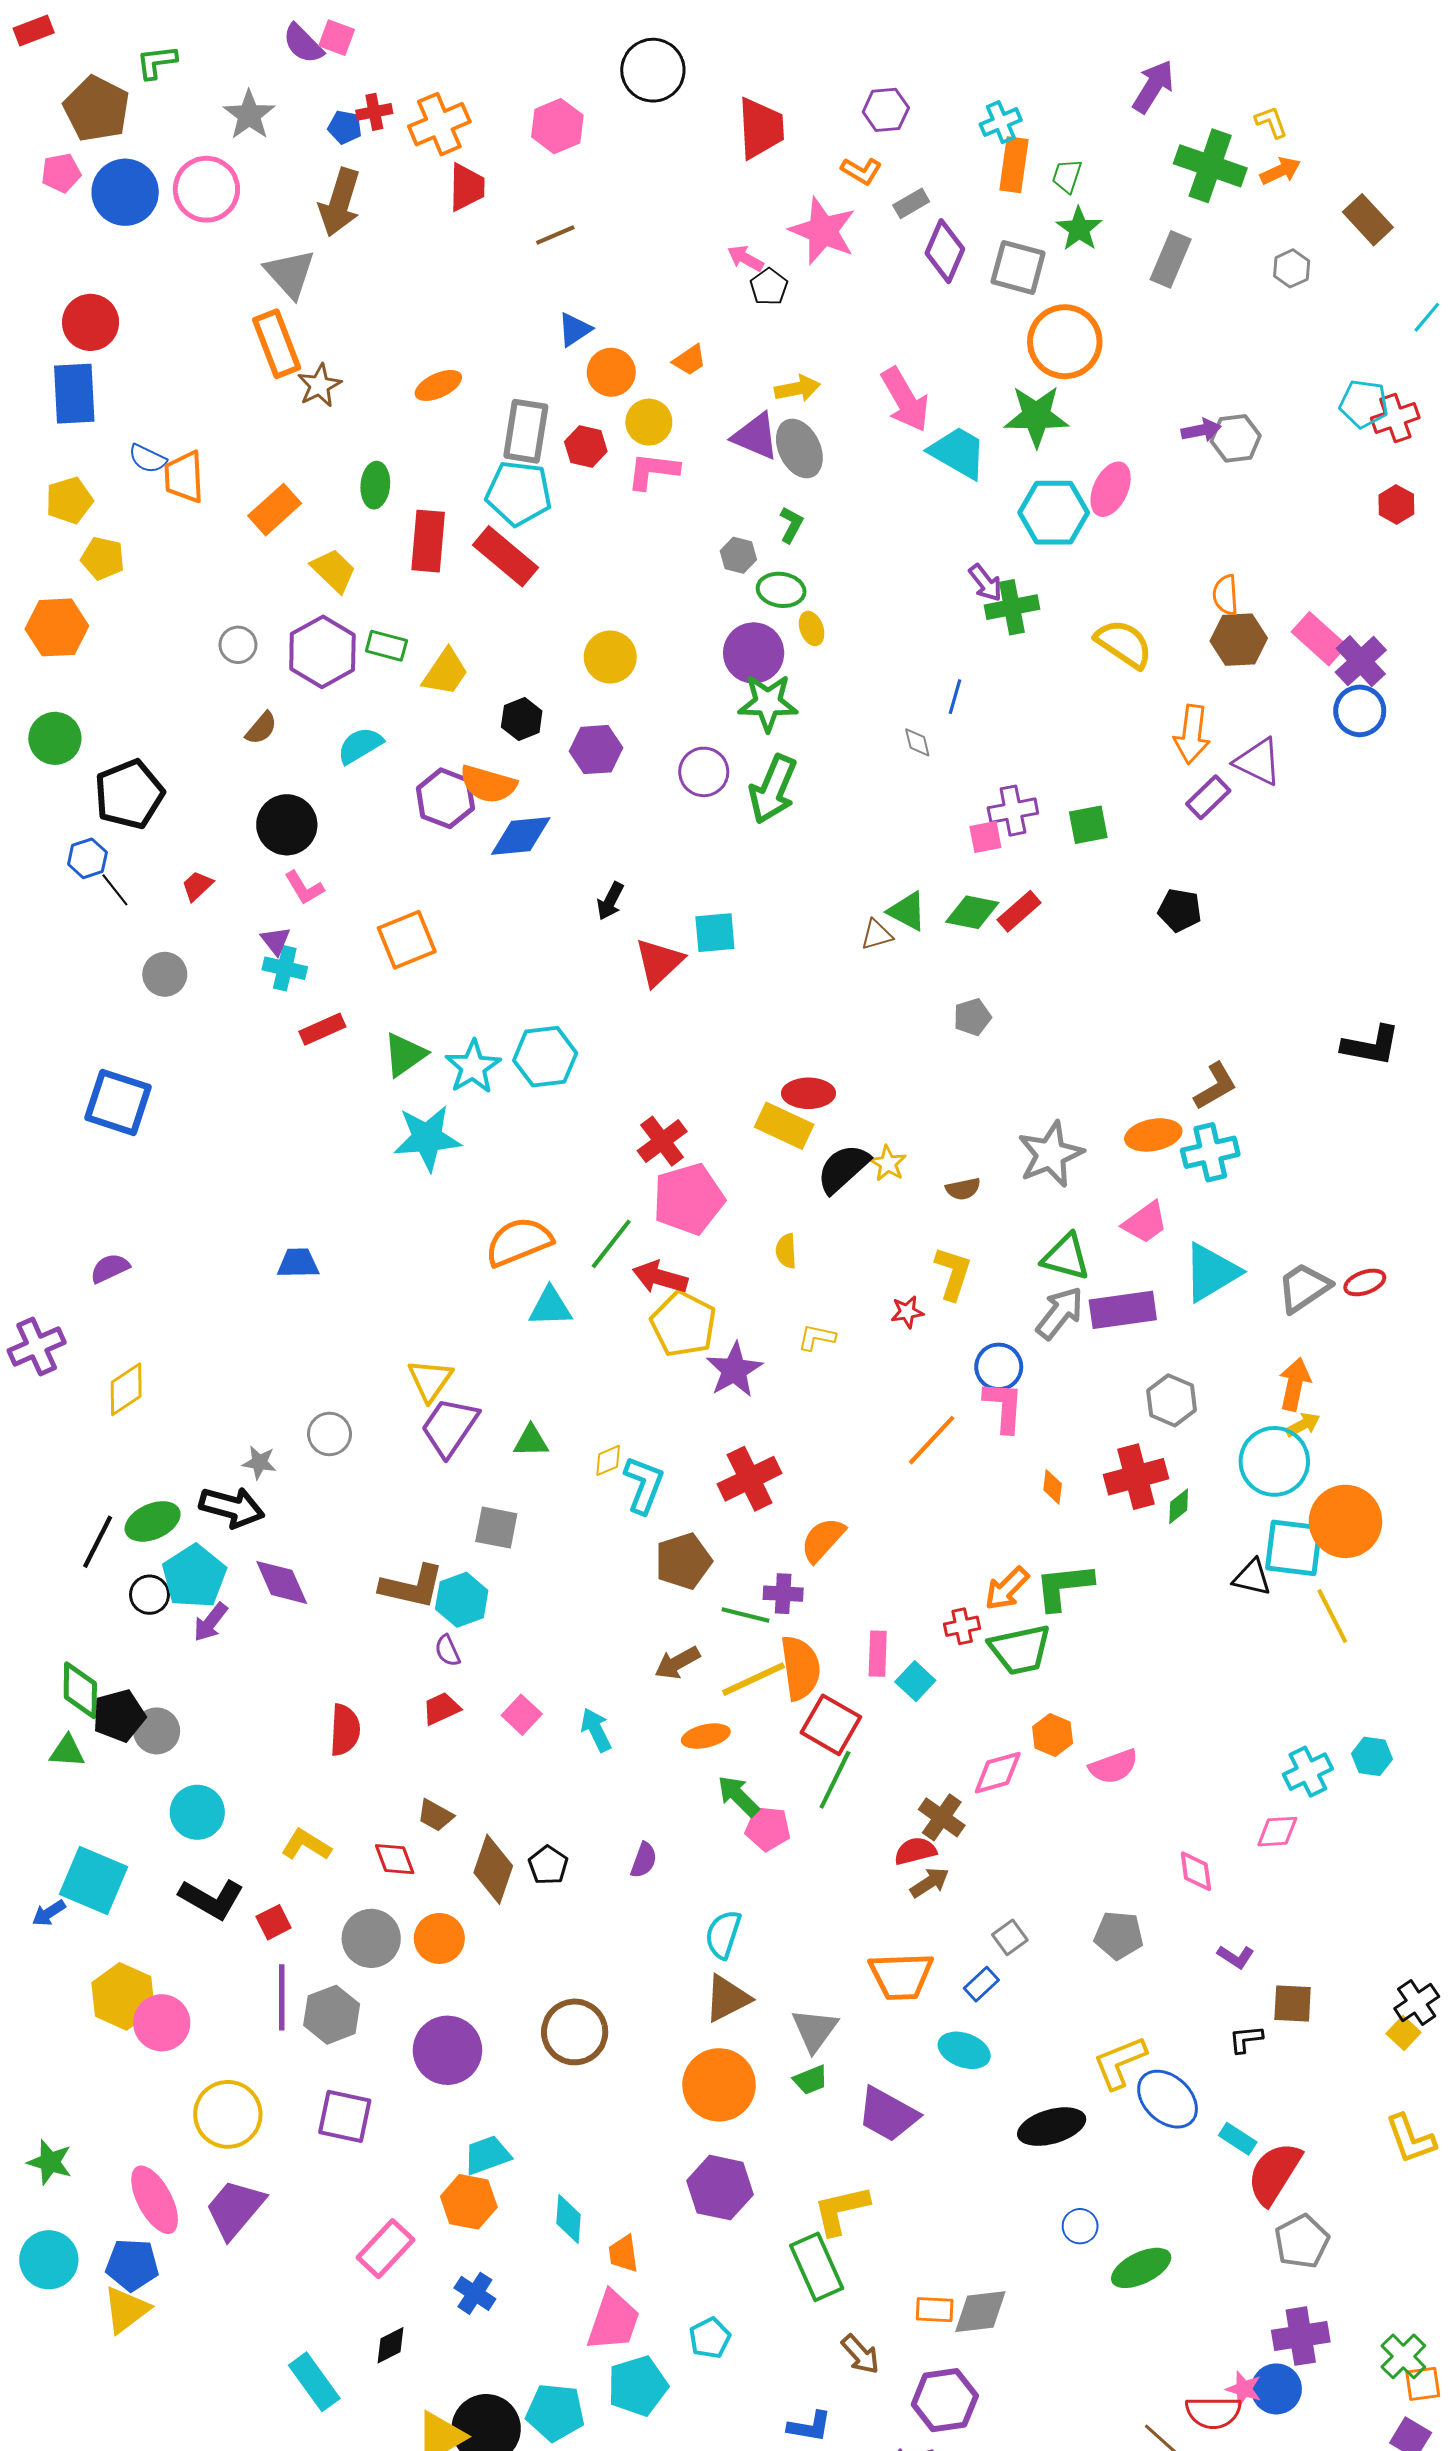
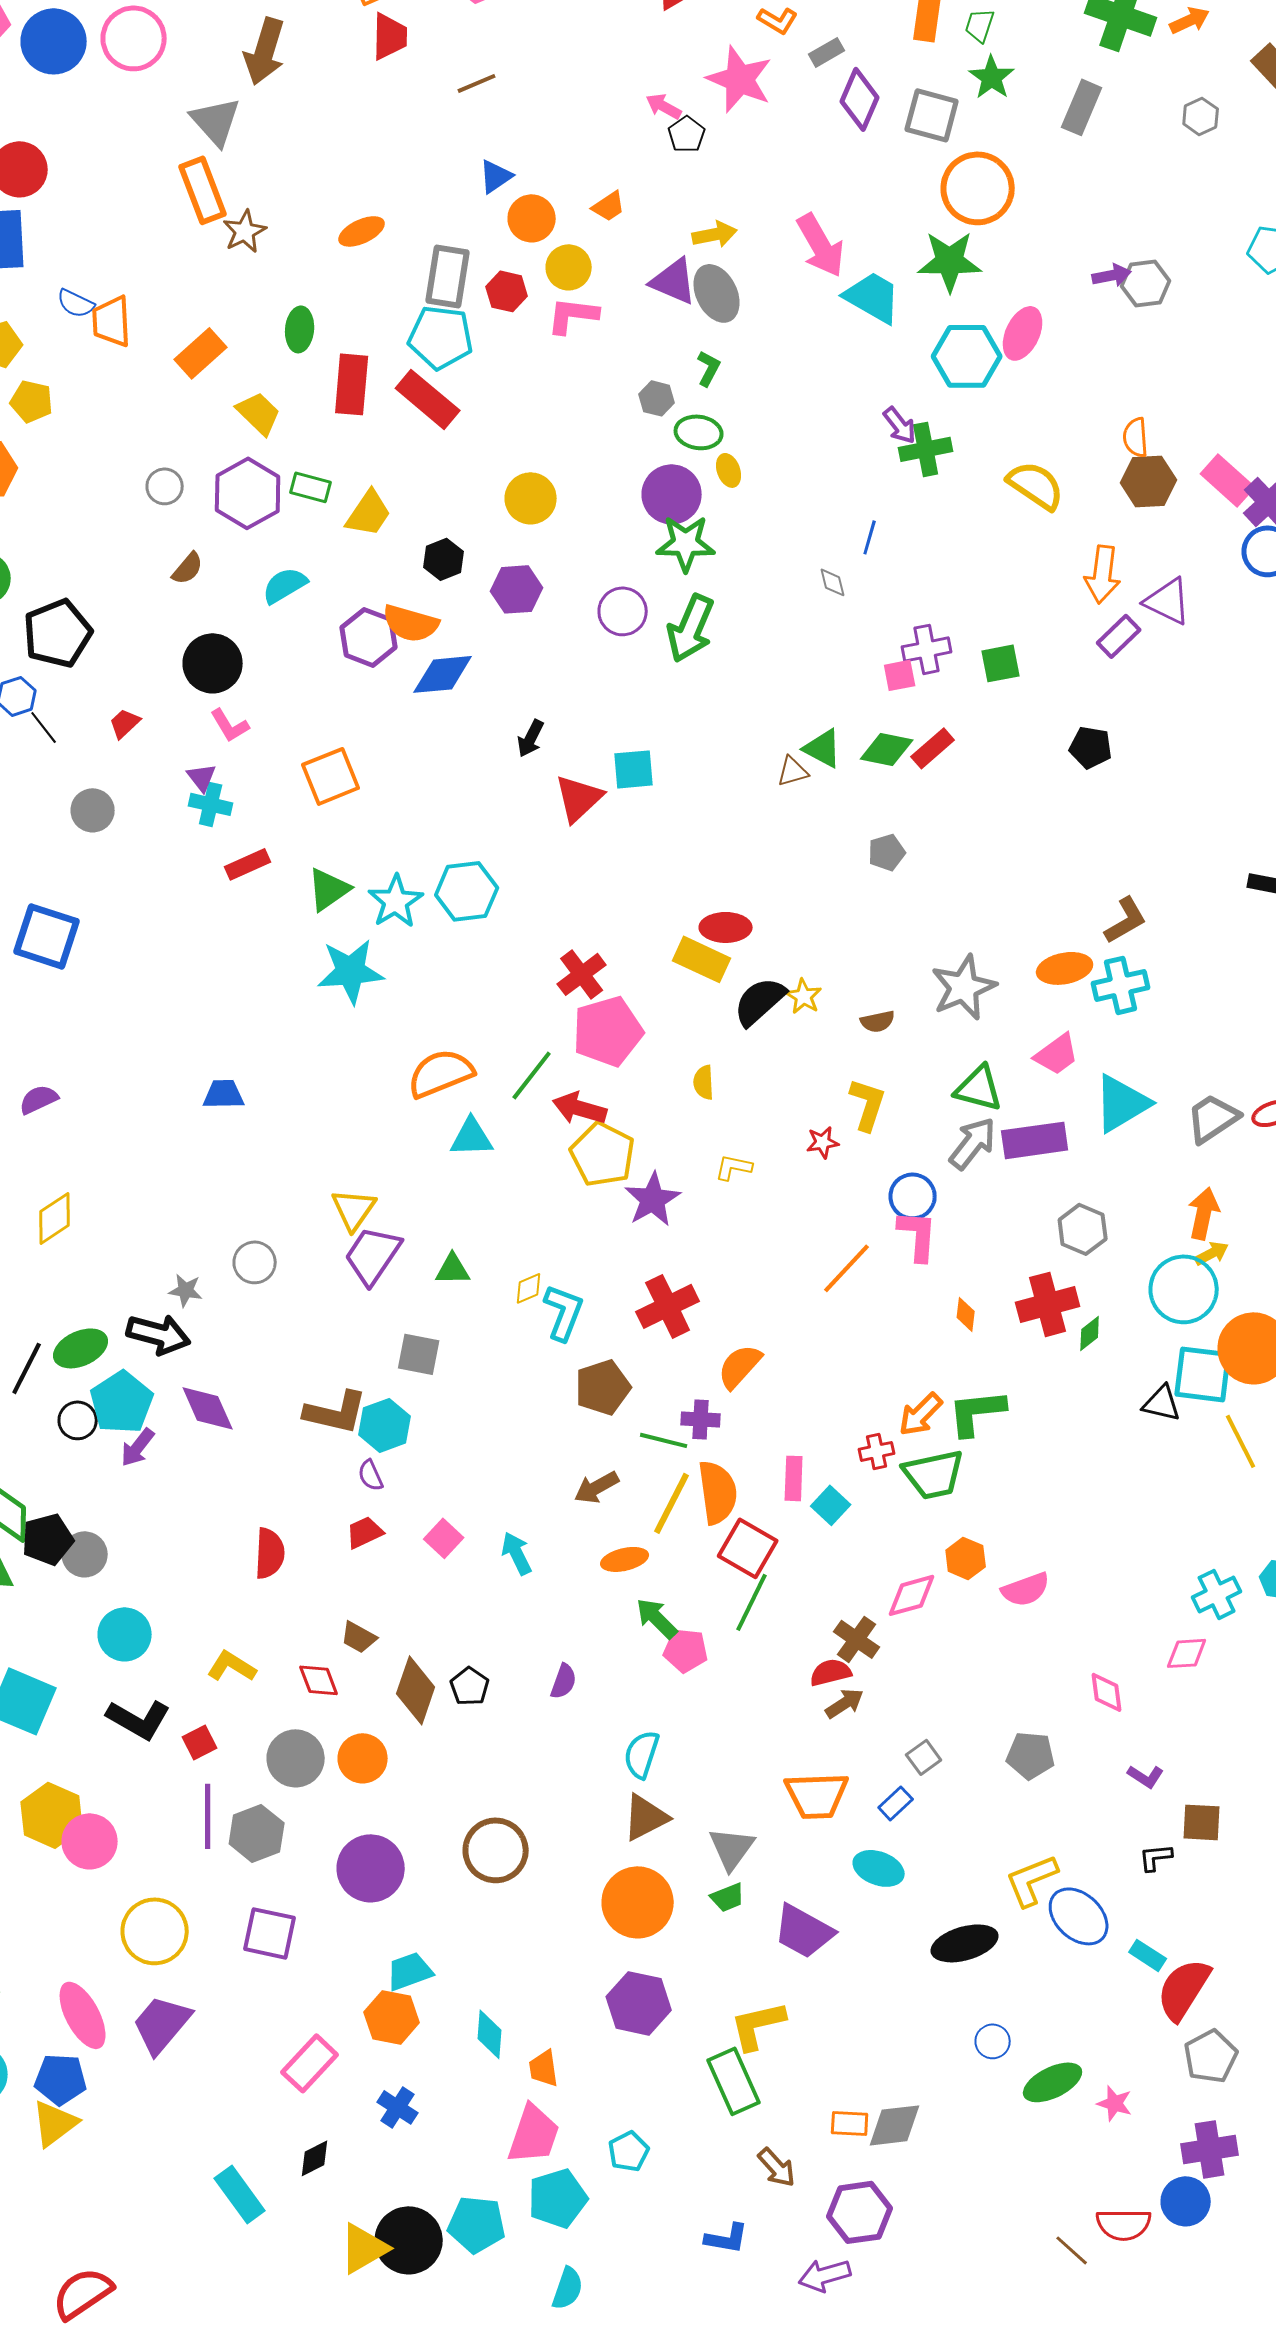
yellow line: (754, 1679) -> (672, 1503), turned -38
pink star: (1244, 2389) -> (1115, 2103), moved

